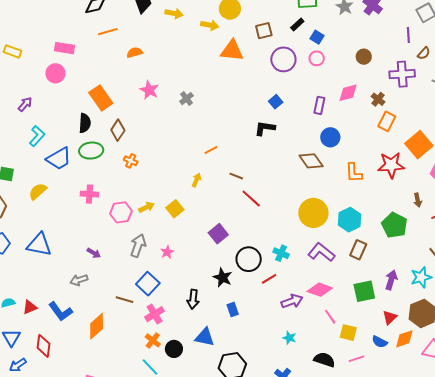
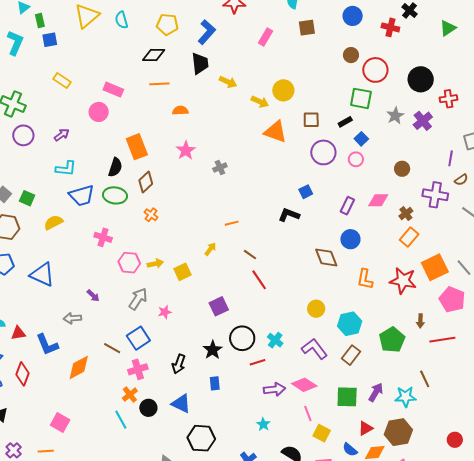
cyan L-shape: (37, 136) -> (66, 169), turned 40
yellow circle: (313, 213) -> (316, 309), size x0.6

